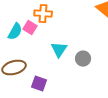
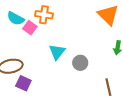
cyan semicircle: (15, 32) -> (16, 18), moved, turned 84
purple square: (39, 84) -> (23, 83), moved

